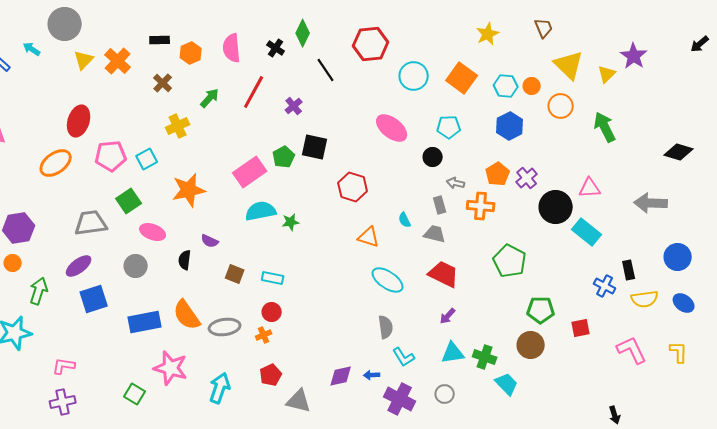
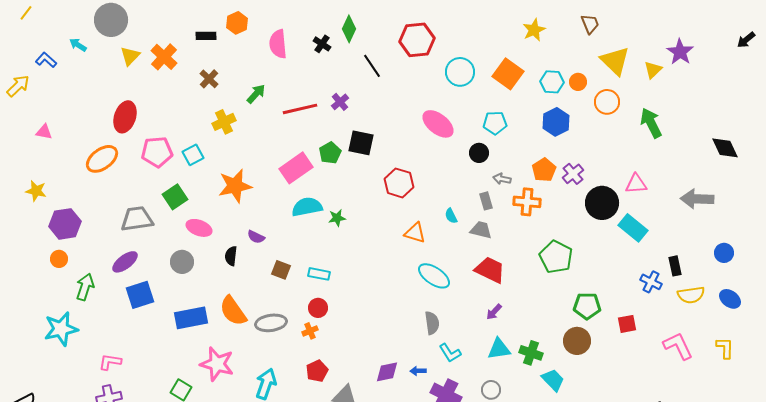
orange hexagon: (191, 53) -> (237, 23), moved
red line: (254, 92) -> (300, 109), moved, turned 48
black diamond: (679, 152) -> (725, 148), turned 48
blue circle: (678, 257) -> (724, 253), size x0.7

